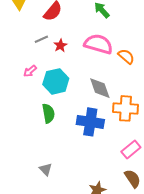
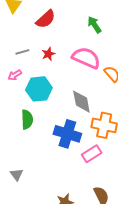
gray line: (41, 39) -> (22, 52), moved
pink rectangle: (131, 149) -> (92, 154), moved

